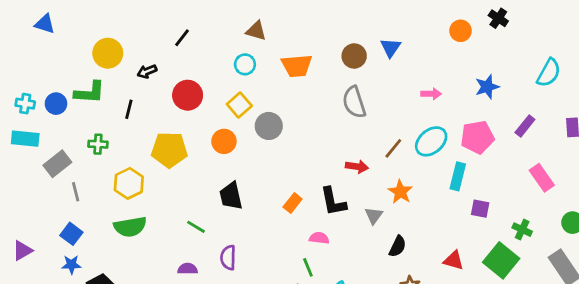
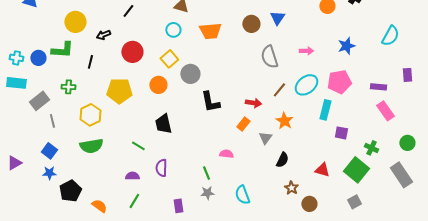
gray semicircle: (354, 102) -> (269, 57), moved
purple rectangle: (525, 126) -> (378, 87), moved, turned 56
black L-shape: (333, 202) -> (210, 102), moved
orange rectangle: (293, 203) -> (243, 124), moved
green line: (308, 267) -> (206, 173), moved

